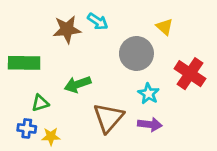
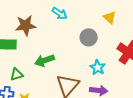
brown star: (67, 29) -> (26, 25), moved
gray circle: (136, 54) -> (89, 37), size x0.7

